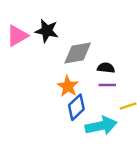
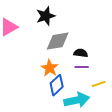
black star: (47, 31) -> (46, 16), moved, turned -30

